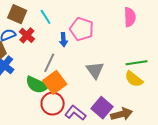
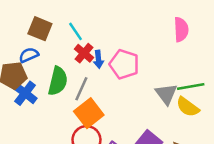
pink pentagon: (82, 29) -> (124, 64), moved
red cross: (27, 35) -> (84, 53), moved
gray triangle: (95, 70) -> (166, 94), moved
green semicircle: (37, 85) -> (58, 81), moved, turned -100

